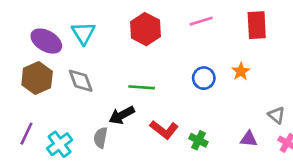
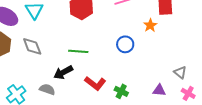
orange star: (241, 71) -> (150, 25), moved
gray semicircle: (101, 138) -> (47, 89), turned 98

